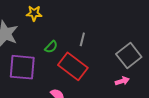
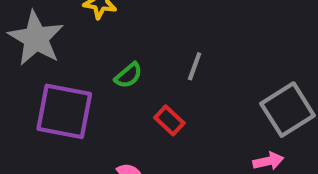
red rectangle: (73, 66) -> (169, 120), size x0.5

